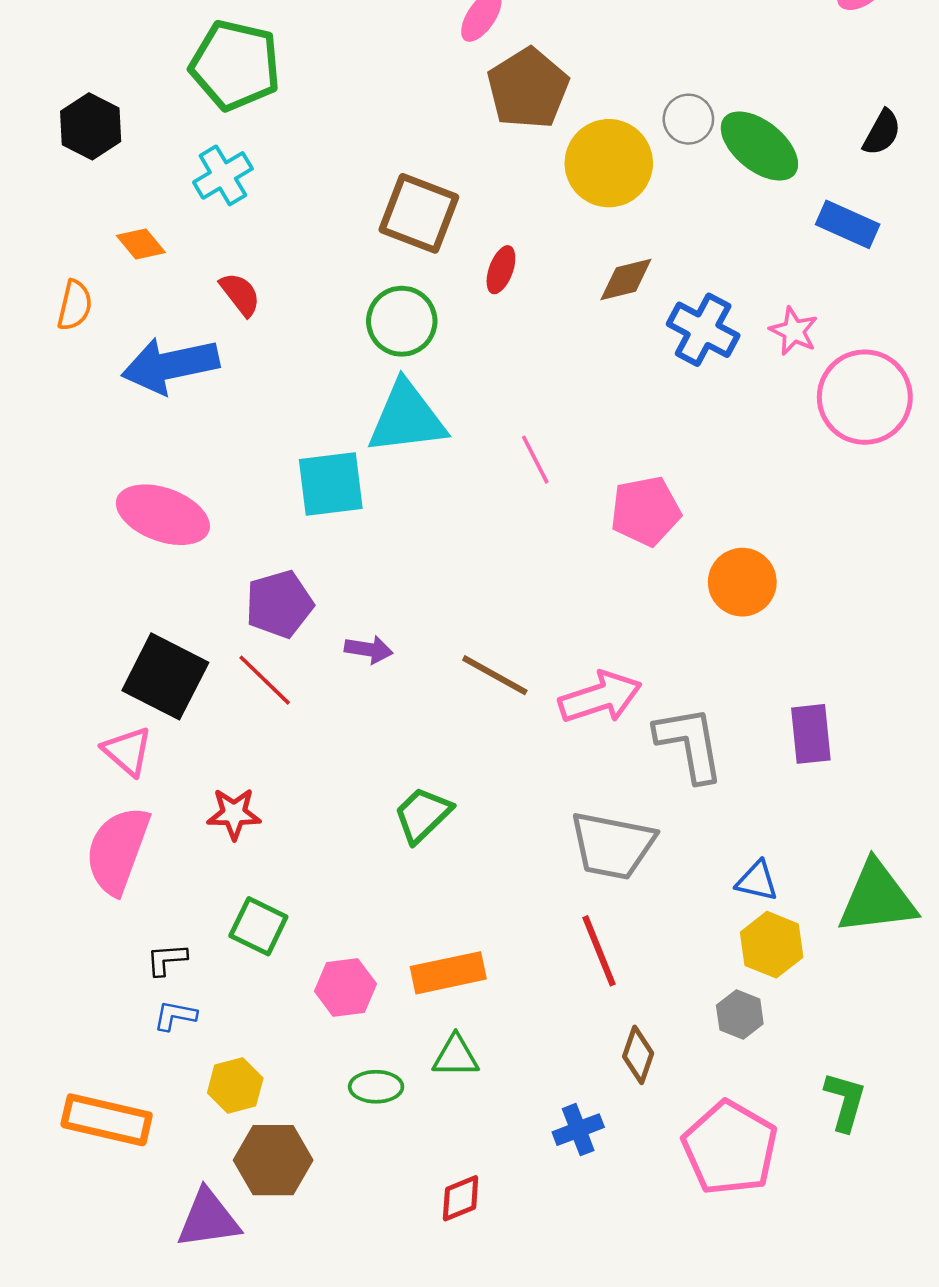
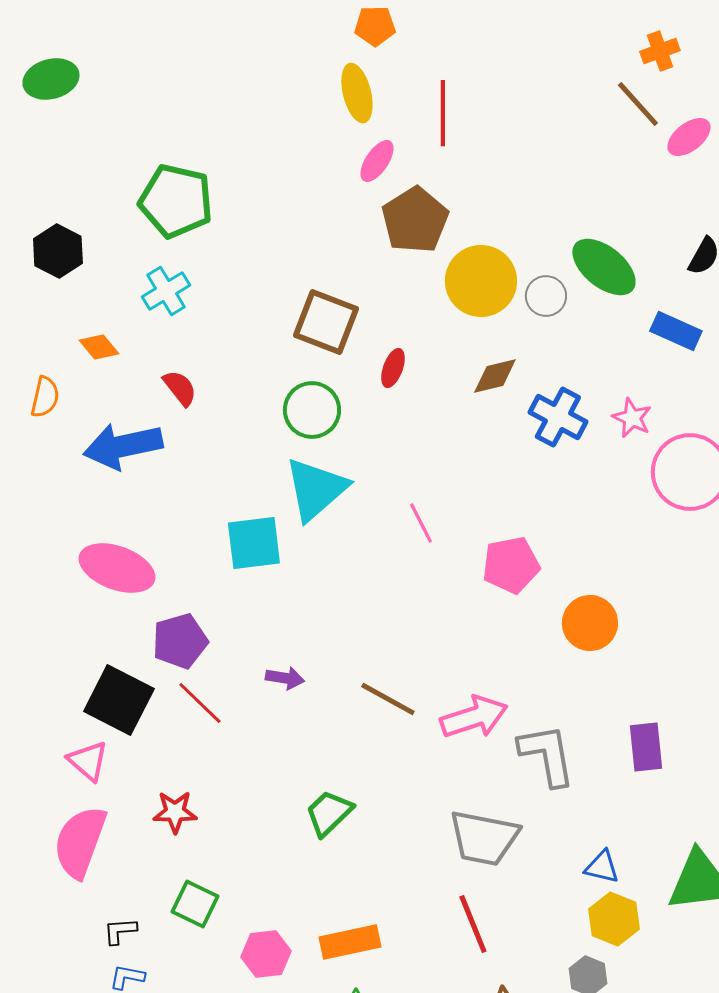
gray circle: (688, 119) -> (546, 296), moved
cyan triangle: (407, 418) -> (316, 489), turned -34
purple pentagon: (279, 604) -> (180, 641), moved

